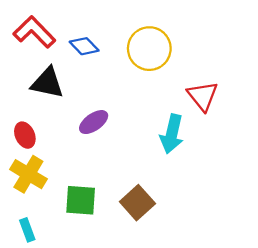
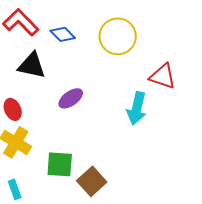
red triangle: (203, 96) -> (163, 76), turned -32
brown square: (137, 203) -> (92, 181), moved

